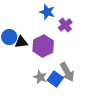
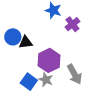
purple hexagon: (43, 46) -> (49, 60), moved
blue square: (55, 79) -> (29, 82), moved

